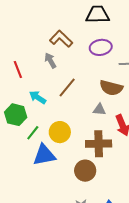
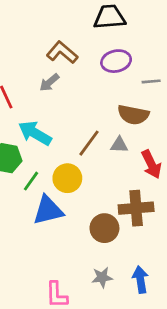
gray arrow: (50, 60) -> (49, 82), turned -98
brown line: (67, 88) -> (89, 143), moved
cyan arrow: (38, 97) -> (35, 133), size x1.4
brown cross: (99, 144) -> (136, 208), moved

